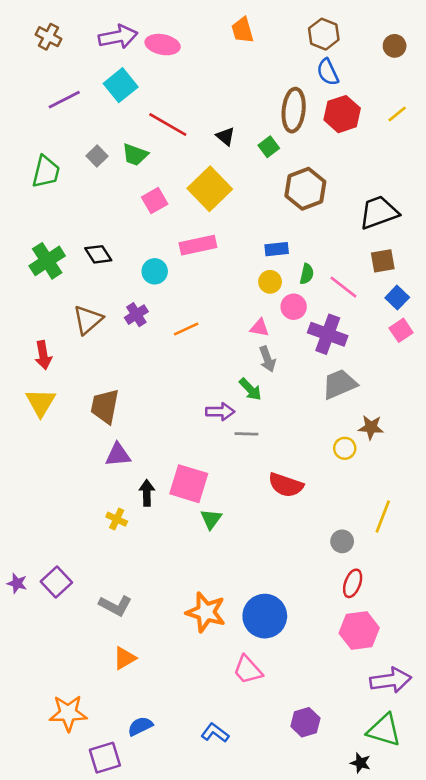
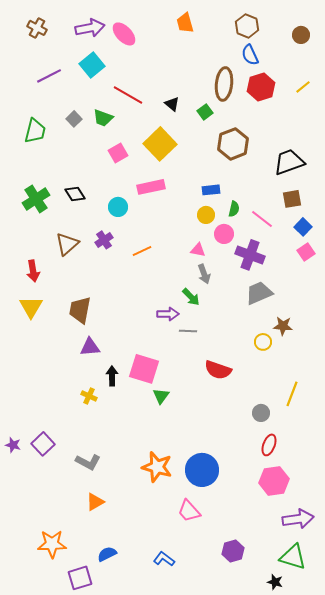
pink ellipse: (163, 45) -> (124, 34), turned 35

